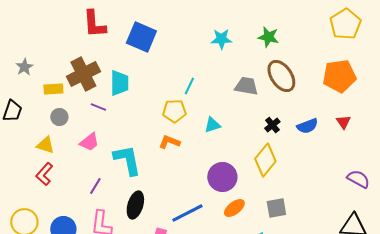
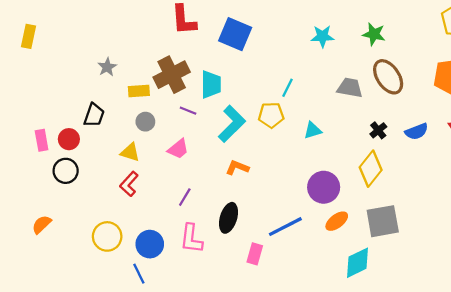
orange L-shape: (169, 142) -> (237, 168), moved
cyan L-shape: (127, 160) -> (232, 124), moved, turned 56
gray square: (276, 208) -> (383, 221), size x1.5

